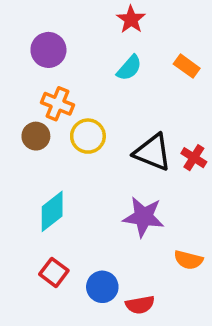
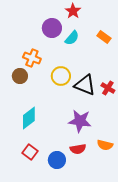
purple circle: (48, 50) -> (52, 28), moved
yellow circle: (88, 136) -> (61, 76), moved
red semicircle: (140, 305) -> (78, 149), moved

